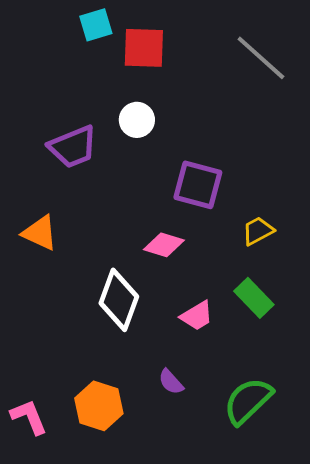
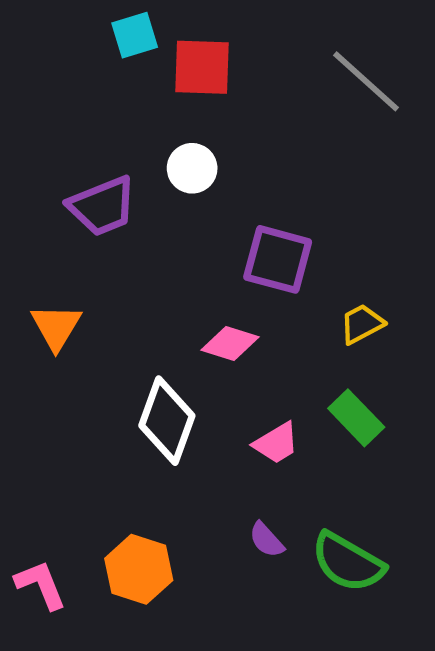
orange triangle: (40, 233) -> (56, 327), turned 36
purple semicircle: (171, 382) -> (266, 540), moved
green semicircle: (248, 401) -> (348, 562), turned -106

